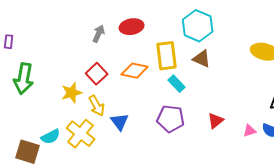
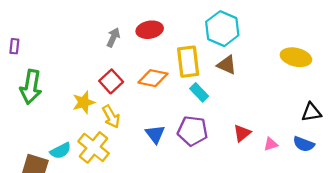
blue triangle: (120, 122) -> (155, 134), moved
pink triangle: (250, 131) -> (271, 144), moved

